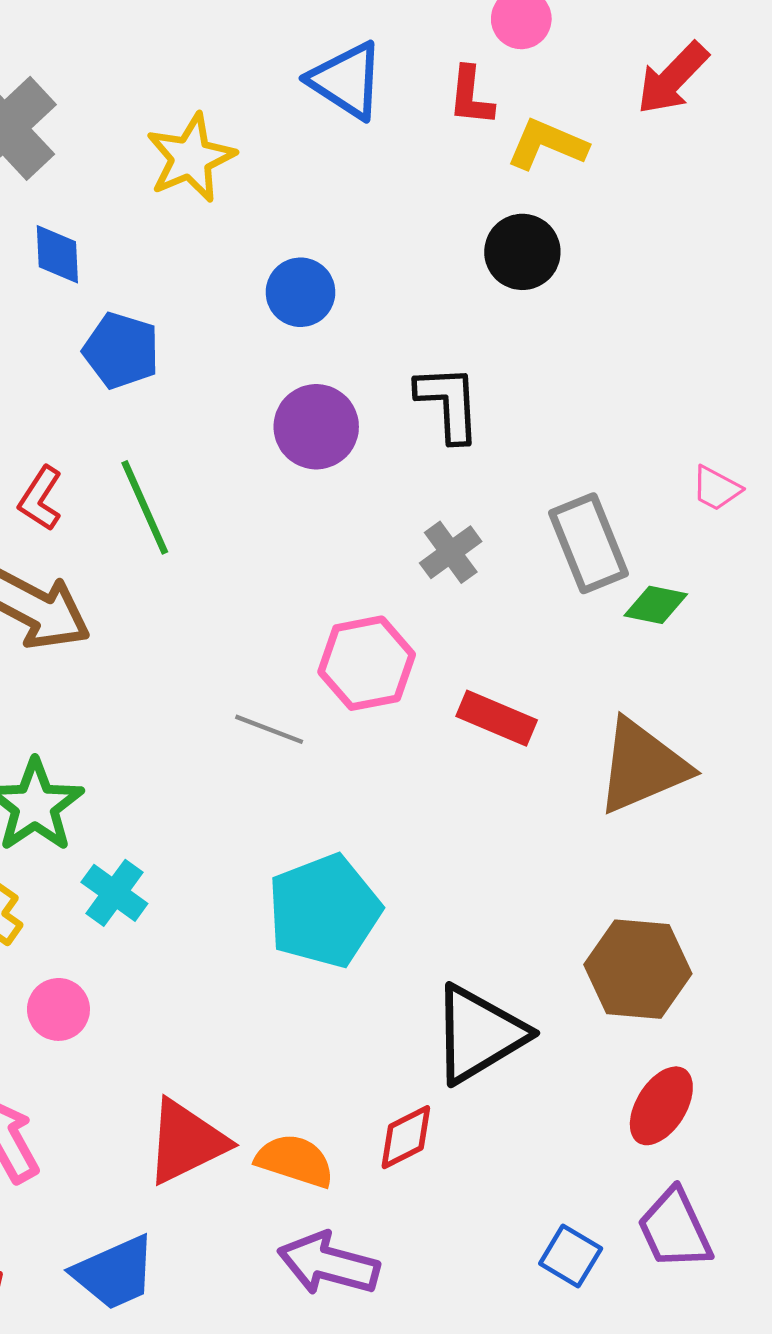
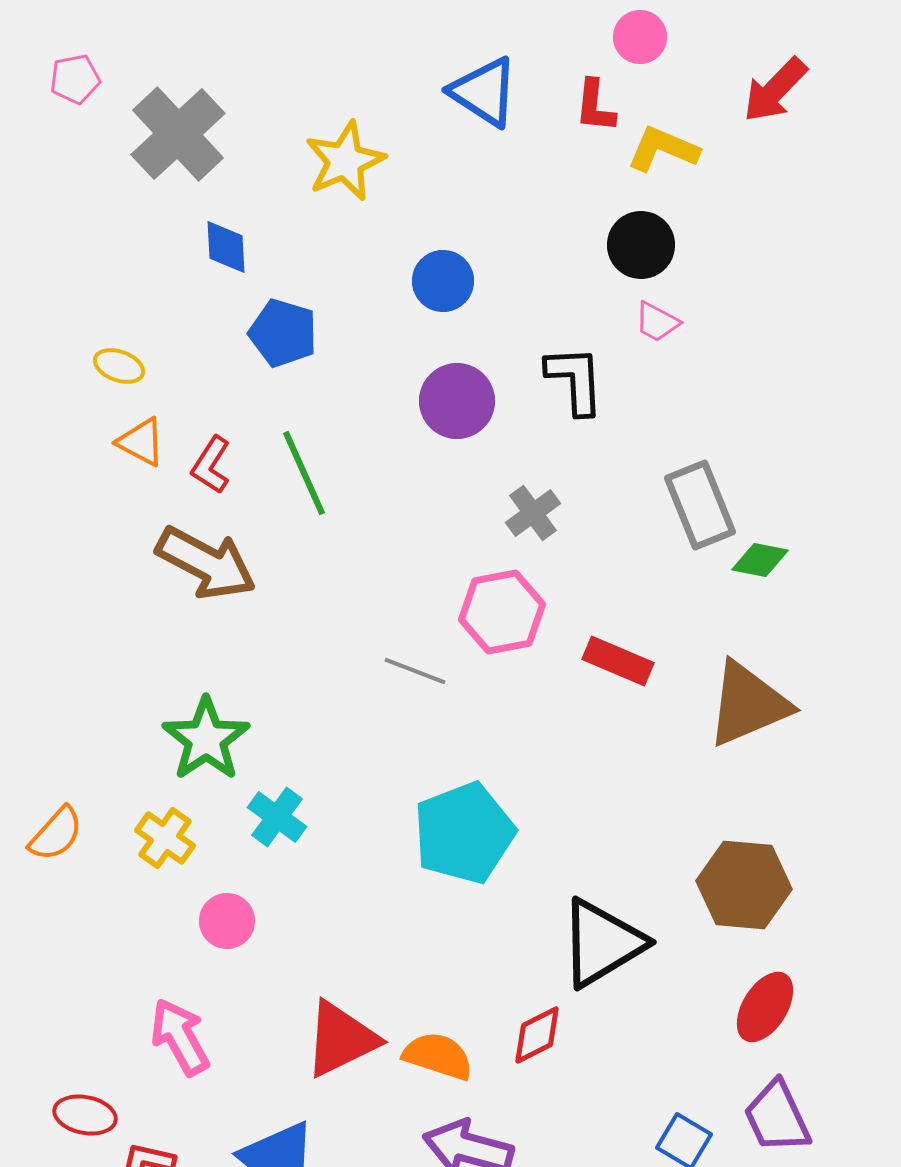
pink trapezoid: (716, 488) -> (657, 322), moved
gray cross: (451, 552) -> (533, 513), moved

